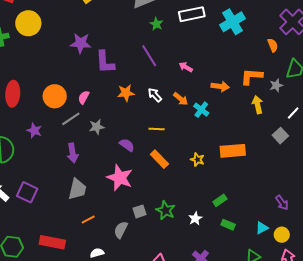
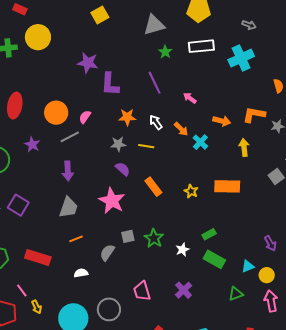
yellow arrow: (257, 105) -> (244, 147), moved
gray star: (97, 127) -> (118, 144), moved
yellow line: (157, 129) -> (146, 146), moved
green rectangle: (228, 225) -> (214, 259), size x1.5

